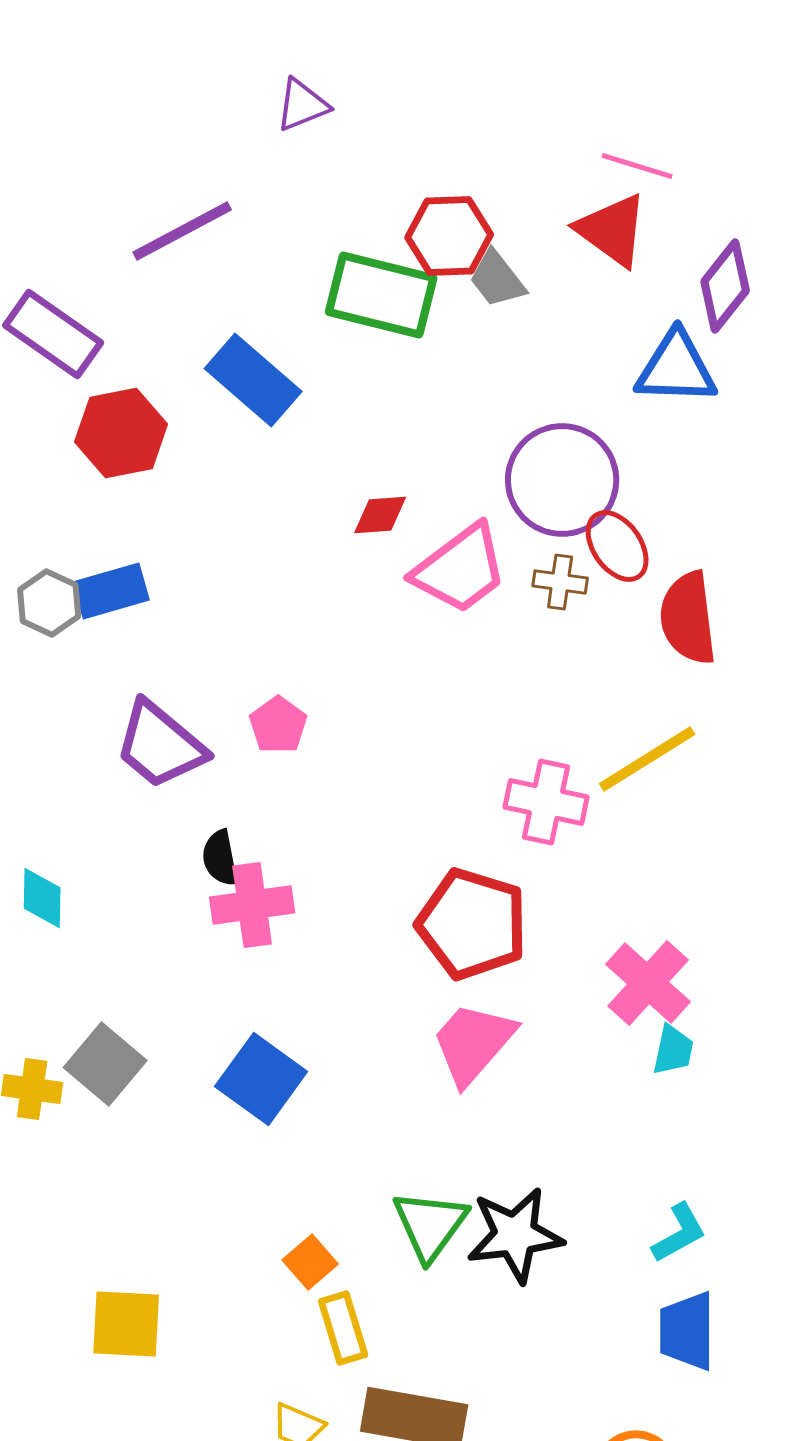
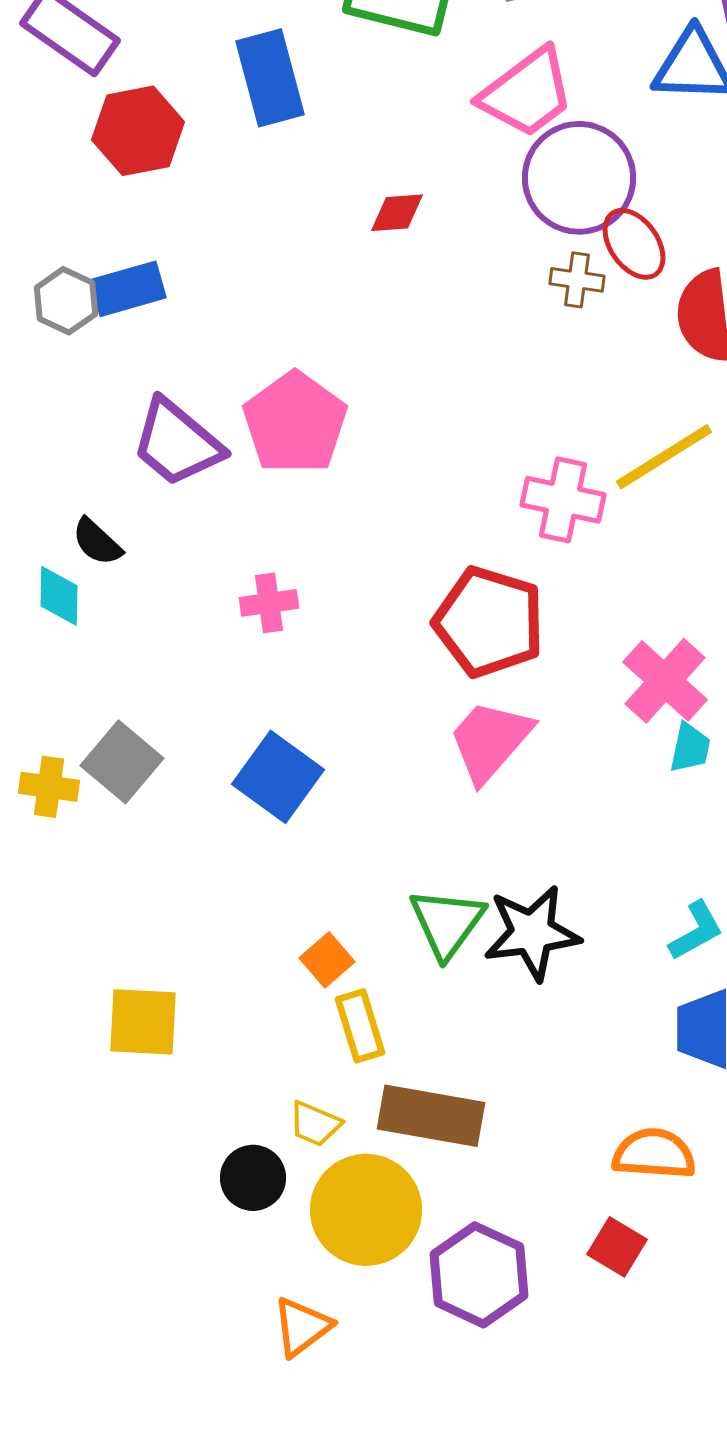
blue rectangle: (253, 380) -> (270, 78), turned 34
pink trapezoid: (460, 569) -> (527, 93), moved
pink pentagon: (278, 725) -> (295, 423), size x1.8
black semicircle: (220, 858) -> (97, 542), moved, turned -36
pink cross: (252, 905) -> (269, 603), size x0.7

